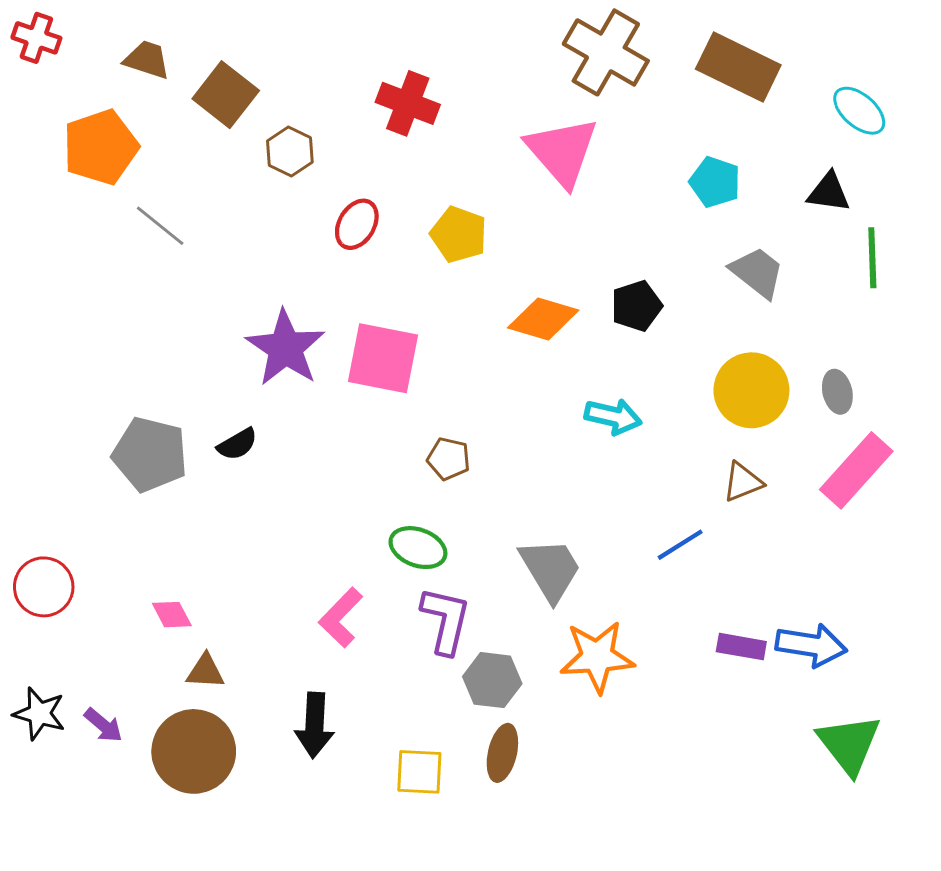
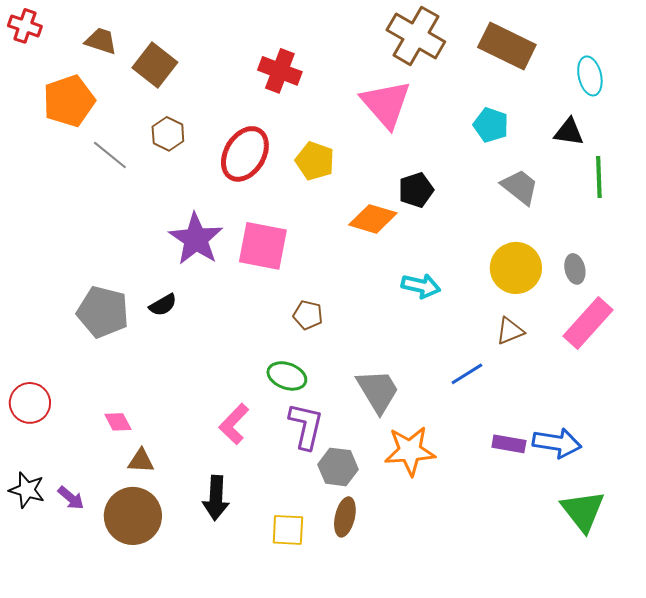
cyan ellipse: (859, 111) -> (590, 76), turned 36
brown hexagon: (290, 151) -> (168, 134), moved
red ellipse: (357, 224) -> (245, 154), size x1.6
black pentagon: (636, 306) -> (416, 190), moved

